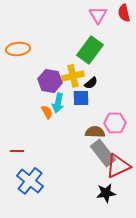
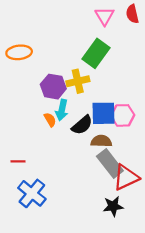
black semicircle: (91, 83) -> (82, 125), moved, size x1.5
blue square: (81, 98) -> (103, 113), moved, size x1.4
pink hexagon: (115, 123) -> (123, 115), moved

